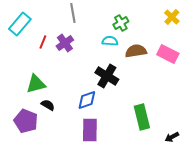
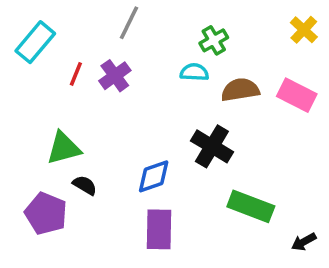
gray line: (73, 13) -> (129, 23), turned 36
black cross: (107, 76) -> (212, 146), moved
green rectangle: (142, 117) -> (251, 206), turned -55

